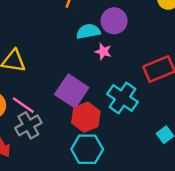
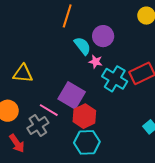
cyan semicircle: (88, 31) -> (82, 46), turned 66
cyan cross: (122, 98) -> (115, 79), moved
pink line: (23, 105) -> (49, 110), moved

